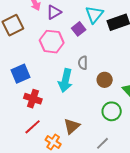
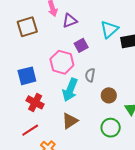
purple square: (79, 29) -> (81, 45), moved
pink hexagon: (52, 42) -> (62, 62), moved
brown triangle: (72, 126) -> (70, 121), moved

